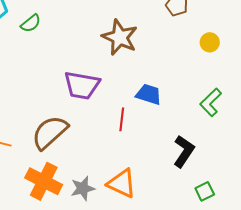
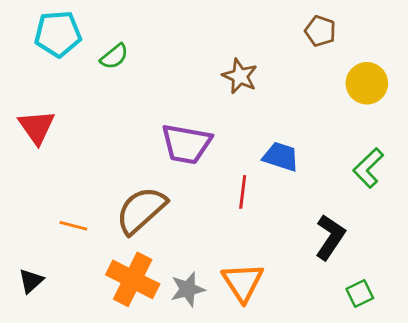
brown star: (120, 37) -> (240, 76), size x0.7
yellow circle: (210, 42) -> (367, 83), size x1.5
orange triangle: (122, 183) -> (243, 282), turned 32

